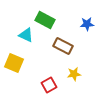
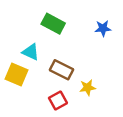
cyan triangle: (26, 35) -> (31, 52), moved
brown rectangle: (63, 46) -> (62, 70), moved

